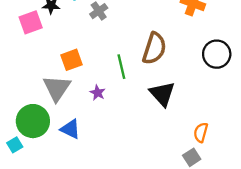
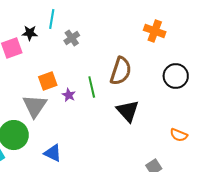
purple star: (98, 93) -> (69, 95), moved
blue triangle: (70, 129) -> (53, 153), moved
orange semicircle: (201, 132) -> (179, 135), moved, turned -84

